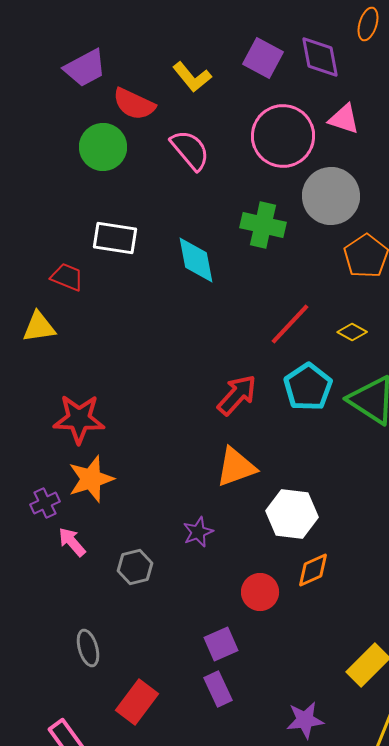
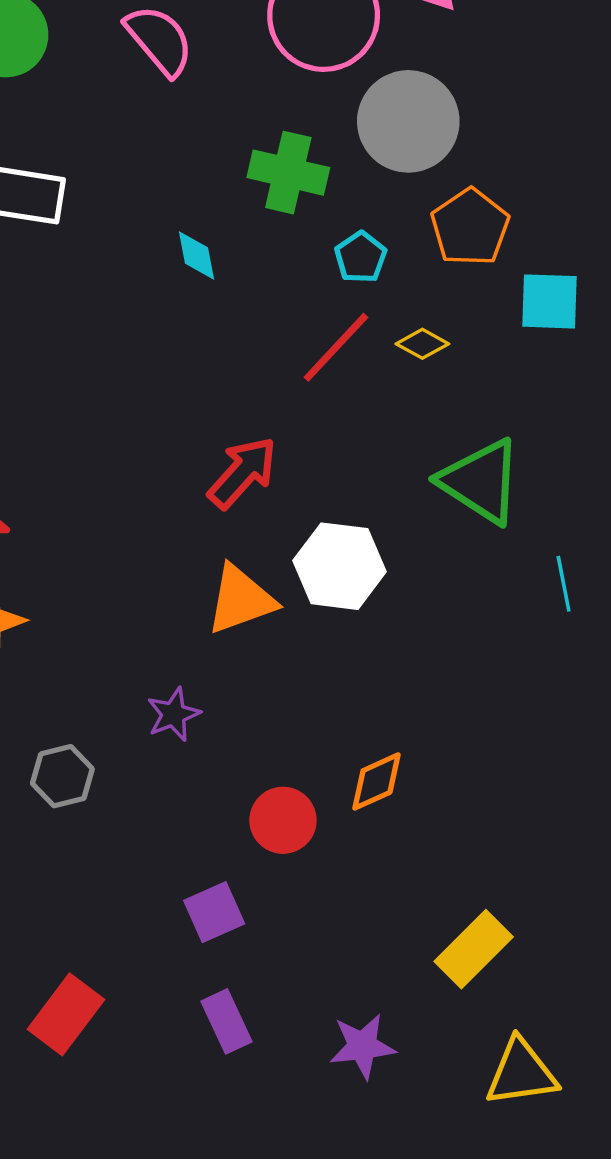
cyan diamond: (196, 260) -> (196, 256), moved, size x0.6
yellow diamond: (352, 332) -> (422, 344), moved
cyan pentagon: (308, 387) -> (361, 257), moved, size x0.6
white hexagon: (292, 514) -> (339, 566), moved
purple rectangle: (218, 689) -> (227, 1021), moved

